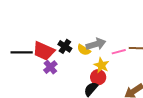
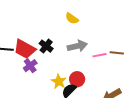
yellow semicircle: (84, 50) -> (72, 18), moved
yellow star: (101, 65) -> (59, 81), moved

